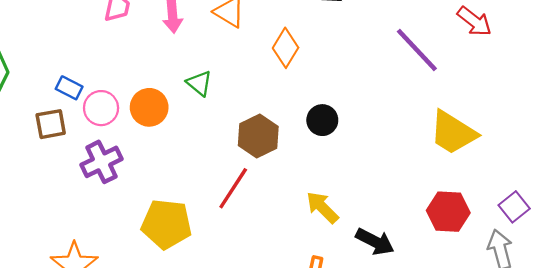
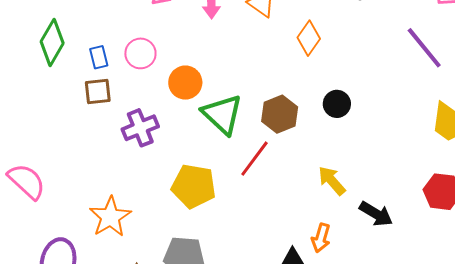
green triangle: (199, 83) -> (222, 114), moved, size x1.8
blue rectangle: (69, 88) -> (99, 57), moved, turned 45
pink circle: (101, 108) -> (140, 53), moved

